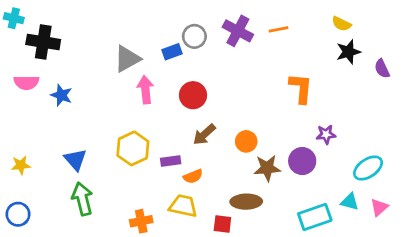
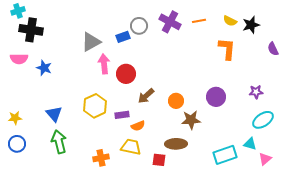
cyan cross: (14, 18) -> (18, 11), moved, turned -32
yellow semicircle: (341, 24) -> (230, 21), moved
black star: (348, 52) -> (251, 25), moved
orange L-shape: (301, 88) -> (227, 49), moved
red circle: (193, 95) -> (126, 74), moved
purple star: (326, 134) -> (256, 92), moved
purple circle: (302, 161) -> (216, 97), moved
pink triangle: (379, 207) -> (265, 159), moved
blue circle: (18, 214) -> (17, 144), moved

